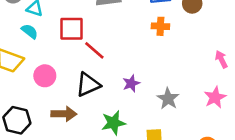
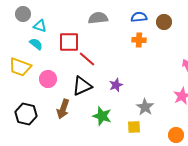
gray star: (168, 99) -> (145, 107), moved
brown arrow: (64, 114) -> (63, 109), turned 108
green star: (113, 123) -> (102, 116), turned 30

